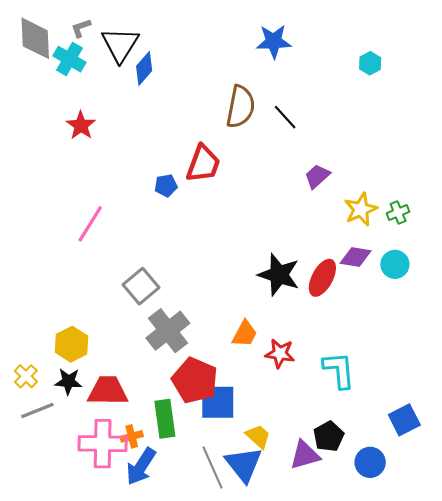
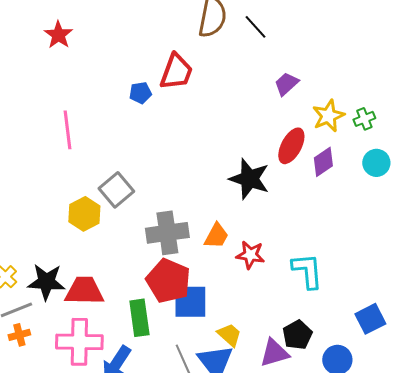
pink line: (90, 224) -> (67, 130), turned -39
purple diamond: (356, 257) -> (323, 162), turned -44
cyan circle: (395, 264) -> (376, 163), moved
red ellipse: (322, 278) -> (291, 146), moved
gray cross: (168, 331) -> (167, 233), moved, turned 30
yellow hexagon: (72, 344) -> (84, 214), moved
black star: (68, 381) -> (46, 282), size x1.4
orange cross: (132, 436) -> (19, 335), moved

